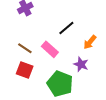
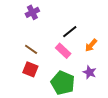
pink rectangle: (50, 49) -> (63, 51), moved
purple star: (81, 64) -> (90, 72), moved

